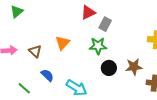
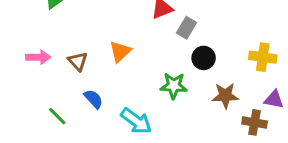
green star: (98, 46) -> (174, 86), moved
black circle: (109, 68) -> (204, 58), moved

